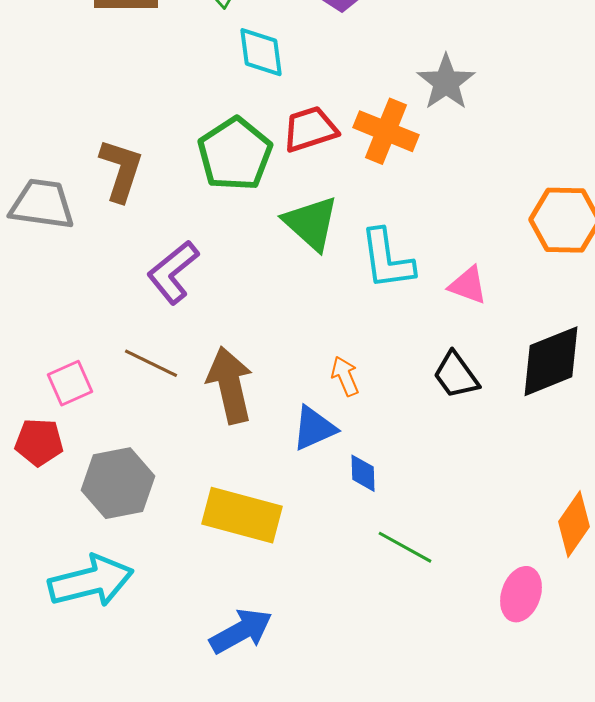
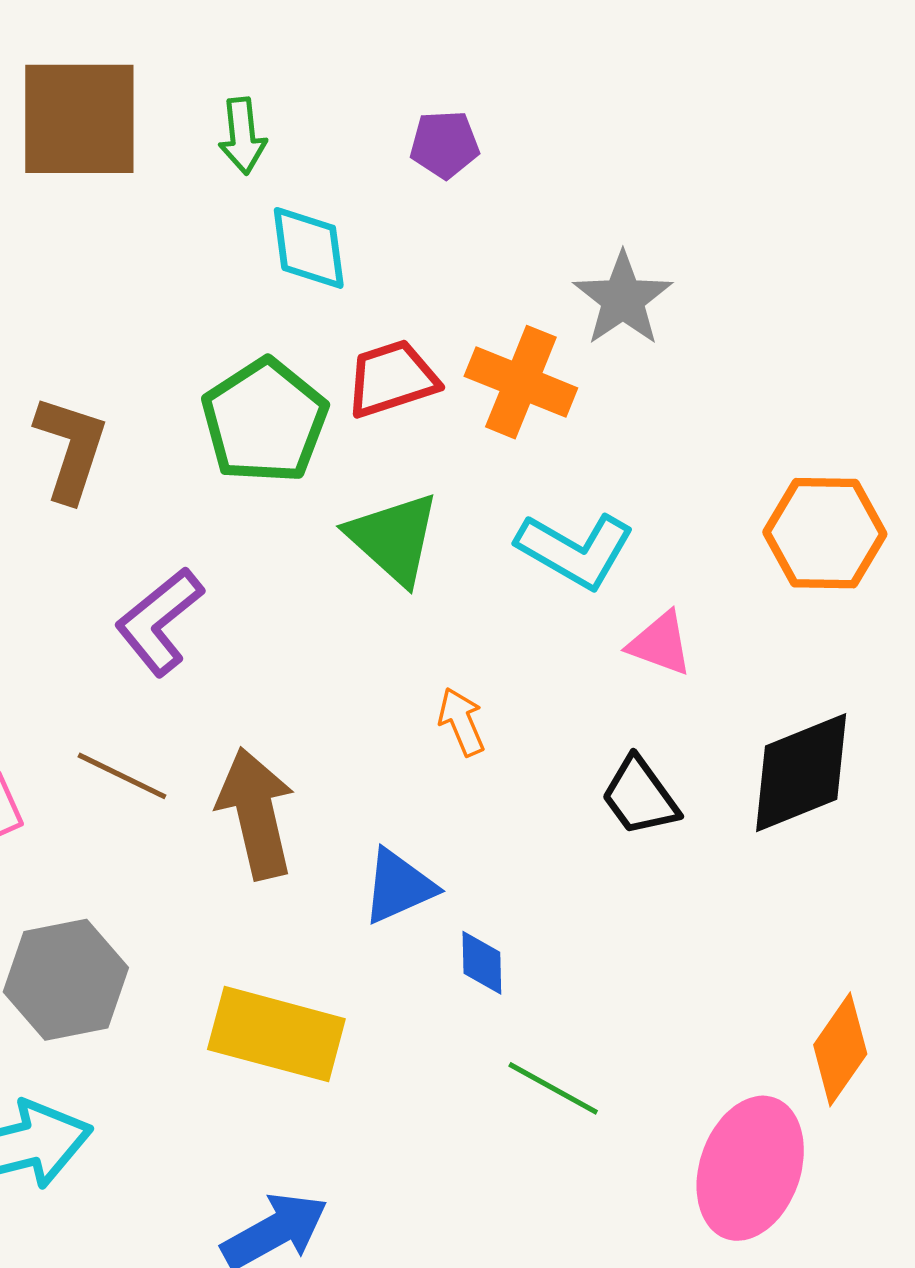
cyan L-shape: (387, 259) -> (575, 550), moved, turned -52
orange arrow: (345, 376) -> (462, 722), moved
pink ellipse: (521, 594) -> (750, 1168), size x1.5

